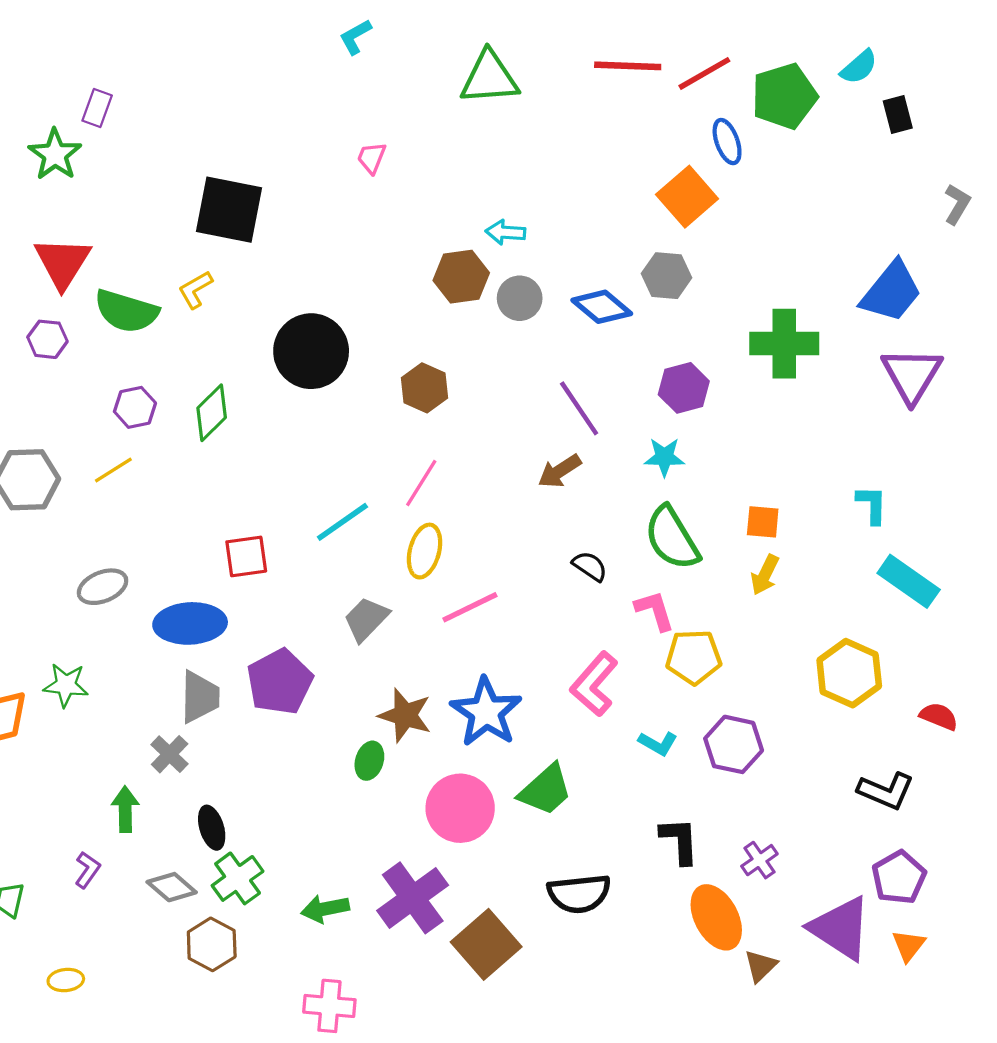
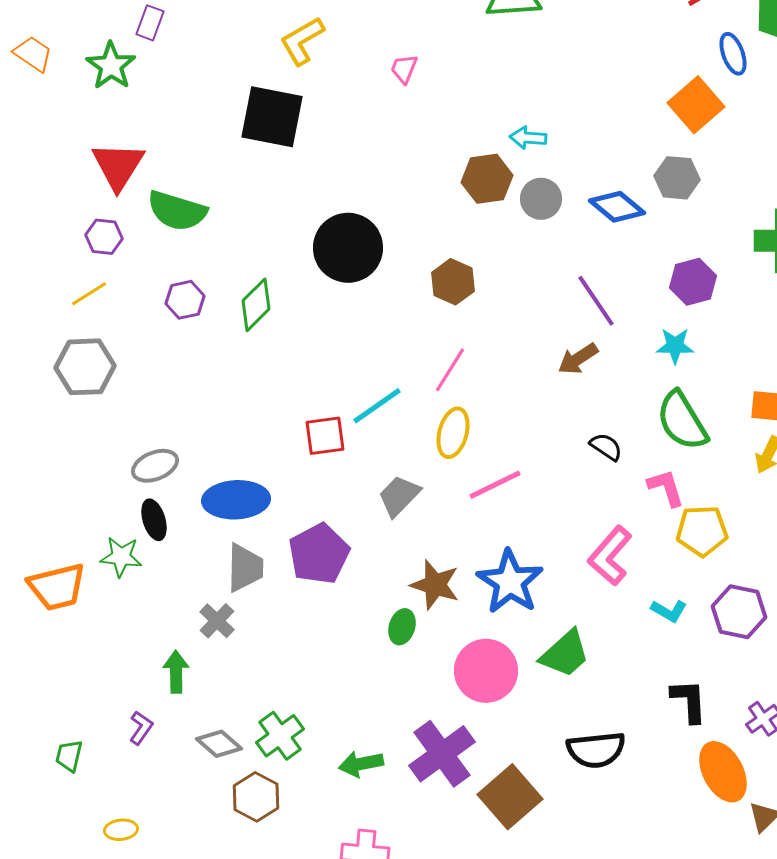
yellow L-shape: (195, 290) -> (302, 41), moved, size x1.4
yellow line: (113, 470) -> (89, 294), moved
red square: (246, 556) -> (325, 436), moved
black ellipse: (212, 828) -> (154, 520), moved

